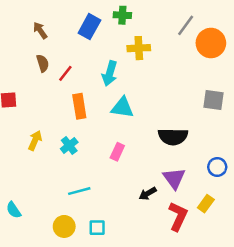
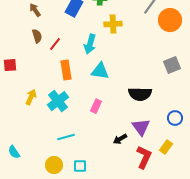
gray square: (213, 100) -> (172, 65), turned -30
cyan cross: (69, 145) -> (58, 101), size x1.5

